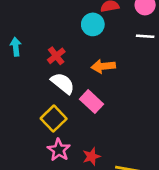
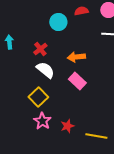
cyan circle: (93, 24) -> (58, 22), moved
pink rectangle: (91, 102) -> (77, 81), moved

